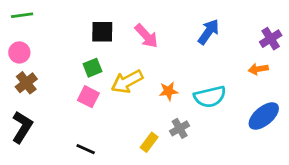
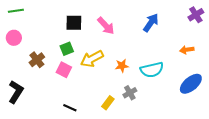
purple cross: (271, 39) -> (196, 15), moved
brown cross: (26, 83) -> (37, 60), moved
black line: (86, 149) -> (70, 108), moved

